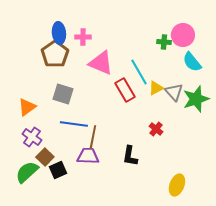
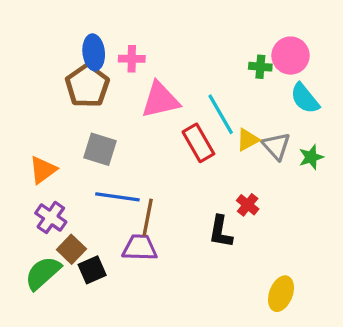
pink triangle: (101, 63) -> (160, 100), turned -36
green star: (196, 99) -> (311, 157), size x0.6
black L-shape: (130, 156) -> (221, 232), moved

